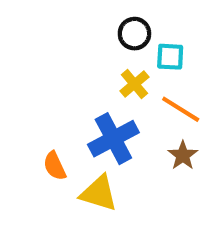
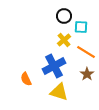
yellow triangle: (99, 193) -> (59, 92), moved

